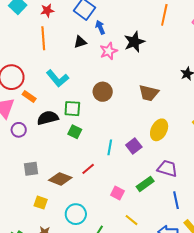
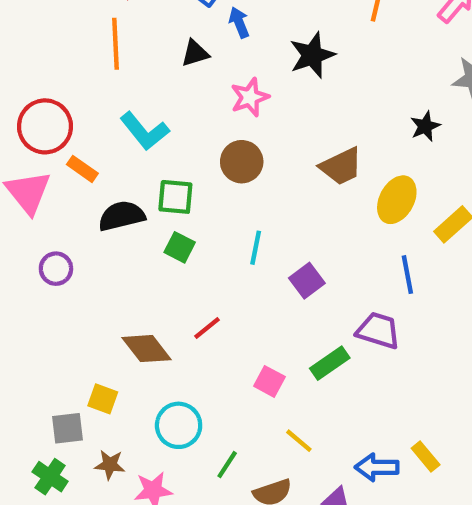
pink star: (109, 51) -> (250, 97), moved
brown trapezoid: (149, 93) -> (341, 166), turned -40
purple circle: (19, 130) -> (56, 269), moved
yellow ellipse: (159, 130) -> (397, 200), moved
cyan line: (110, 147) -> (256, 248), moved
gray square: (31, 169) -> (67, 428), moved
brown diamond: (60, 179) -> (146, 349), turned 30
blue line: (176, 200) -> (407, 275), moved

